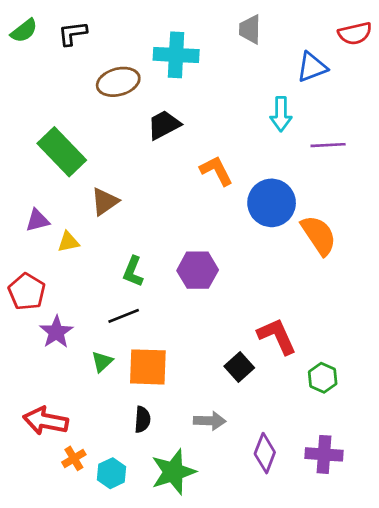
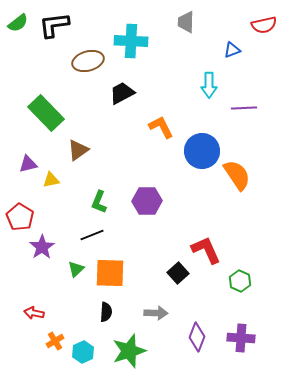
black L-shape: (72, 33) -> (54, 25), size x1.4
blue triangle: (312, 67) -> (232, 50), size x0.7
red arrow: (46, 421) -> (34, 313), size x0.6

